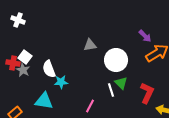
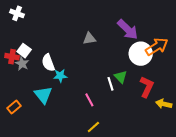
purple arrow: (145, 36) -> (128, 29), moved, size x1.6
white circle: (116, 60) -> (141, 54), moved
cyan triangle: (44, 101) -> (43, 95), turned 42
pink line: (90, 106) -> (89, 100), turned -56

